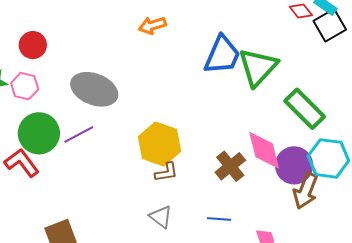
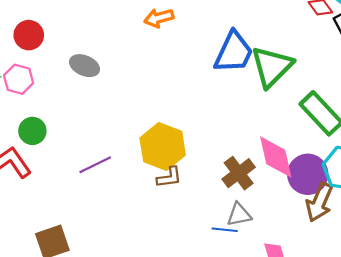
gray ellipse: (94, 89) -> (85, 66), moved, size x0.6
green circle: (39, 133) -> (32, 131), size x0.6
purple line: (79, 135) -> (95, 165), moved
gray triangle: (161, 217) -> (239, 215), moved, turned -50

